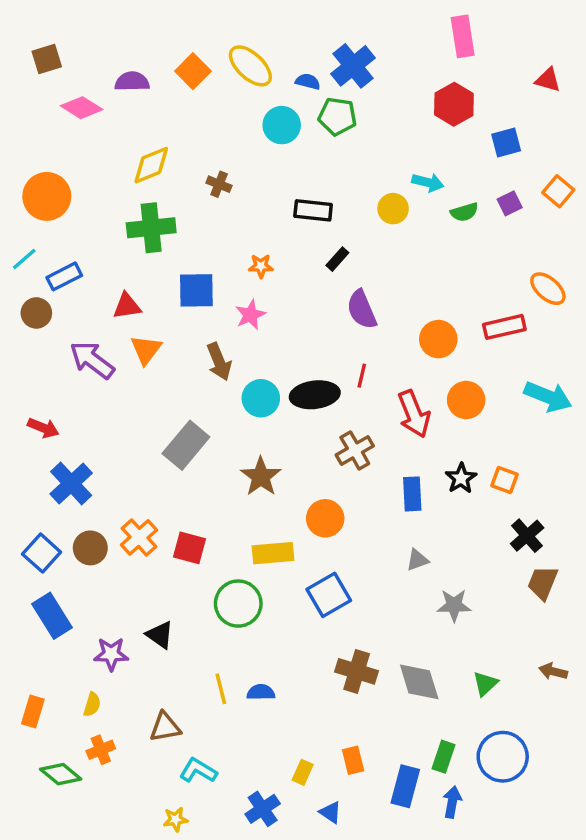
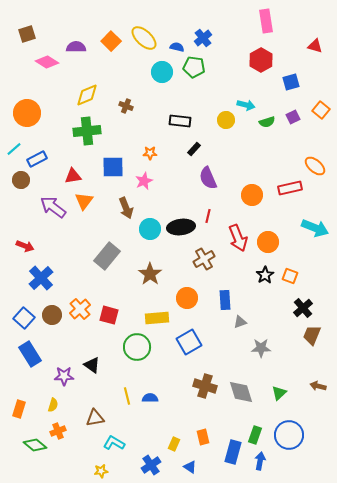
blue cross: (353, 66) -> (203, 38), size x0.7
orange circle: (466, 400) -> (268, 242), moved
blue rectangle: (412, 494) -> (225, 300), moved

